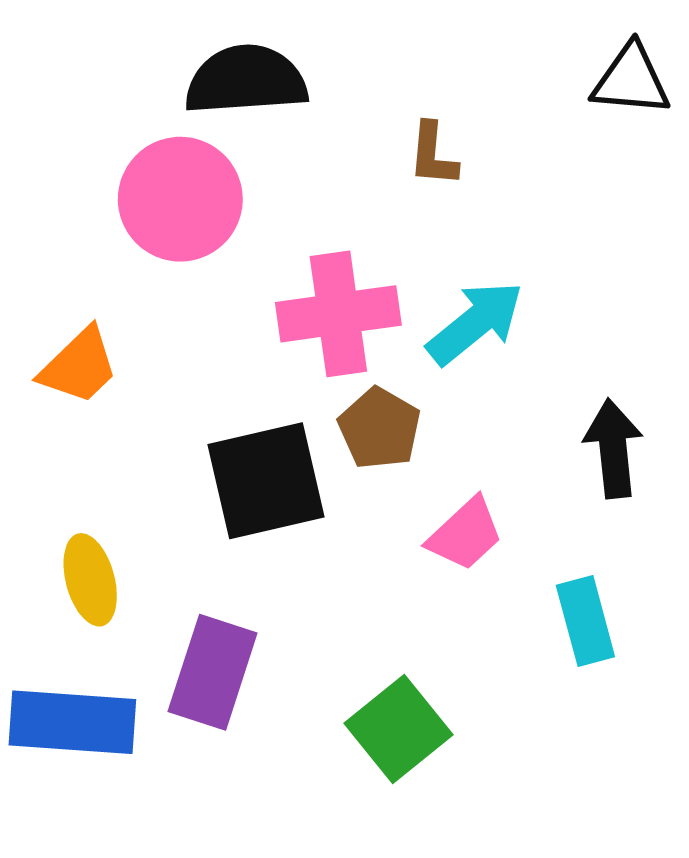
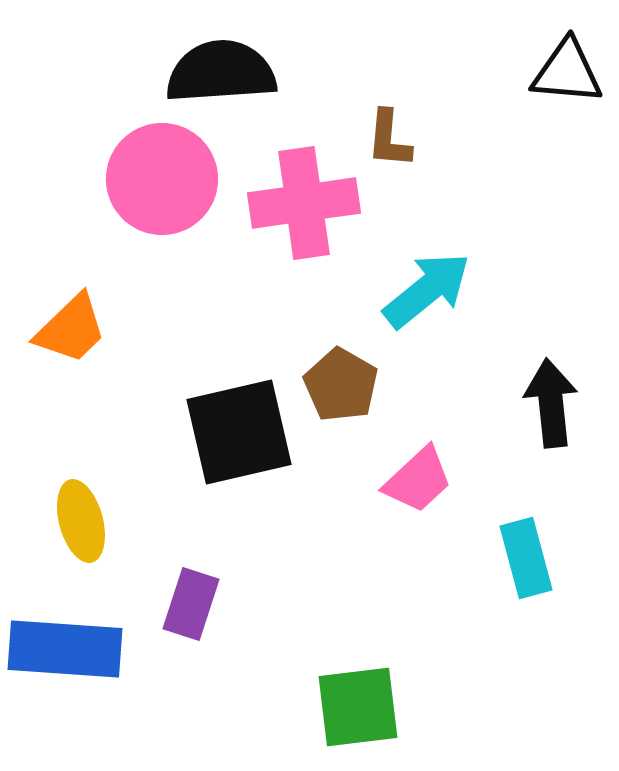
pink cross: (338, 314) -> (304, 203), moved
purple rectangle: (213, 672) -> (191, 604), size x0.7
green square: (398, 729) -> (358, 707), moved, turned 32

